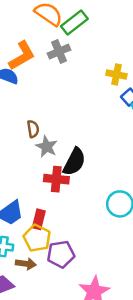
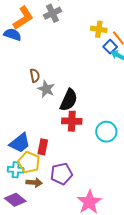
red cross: (56, 179) -> (72, 121), moved
yellow pentagon: (37, 238) -> (29, 162), moved

